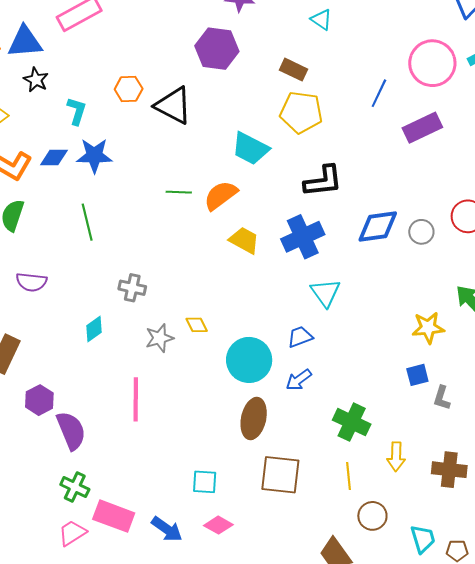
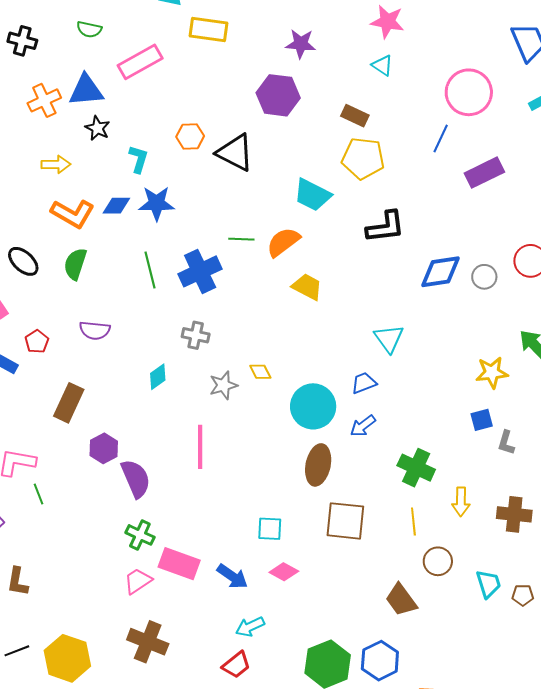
pink circle: (432, 63) -> (469, 92), moved
blue cross: (303, 237) -> (200, 271), moved

